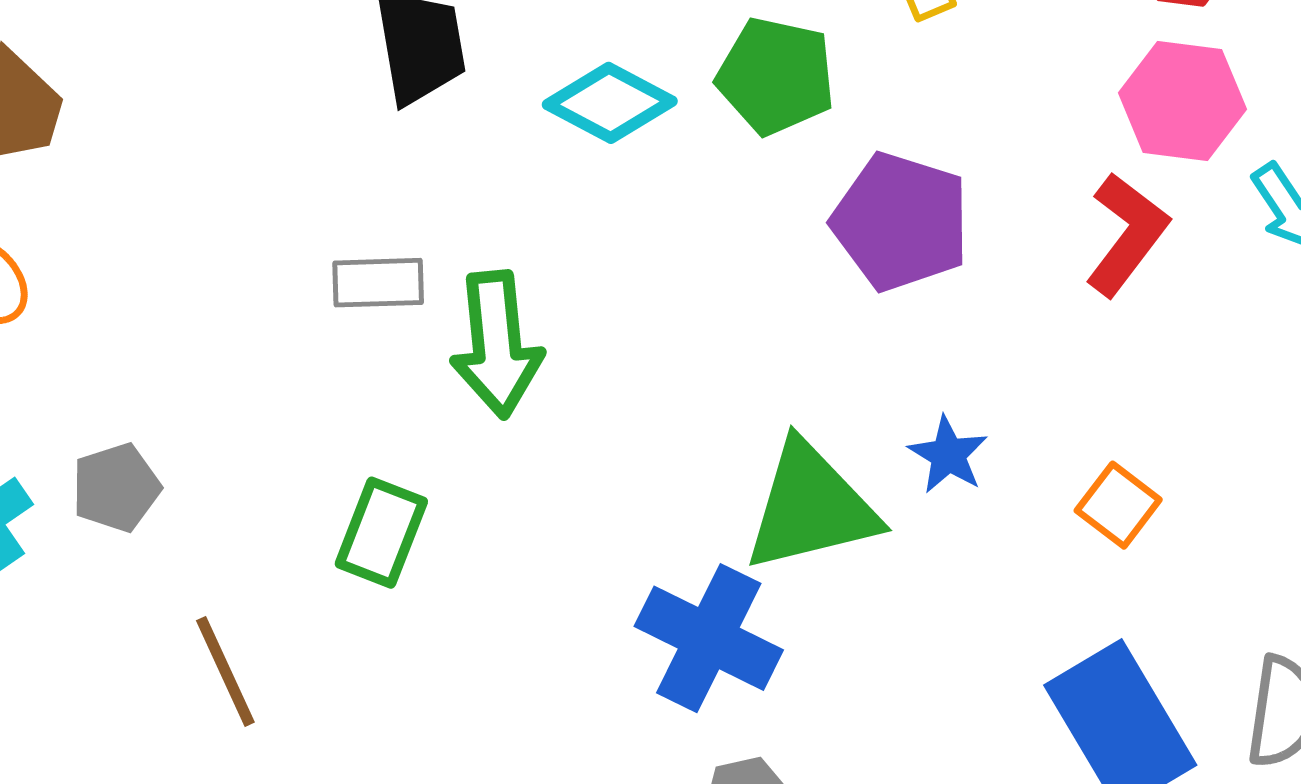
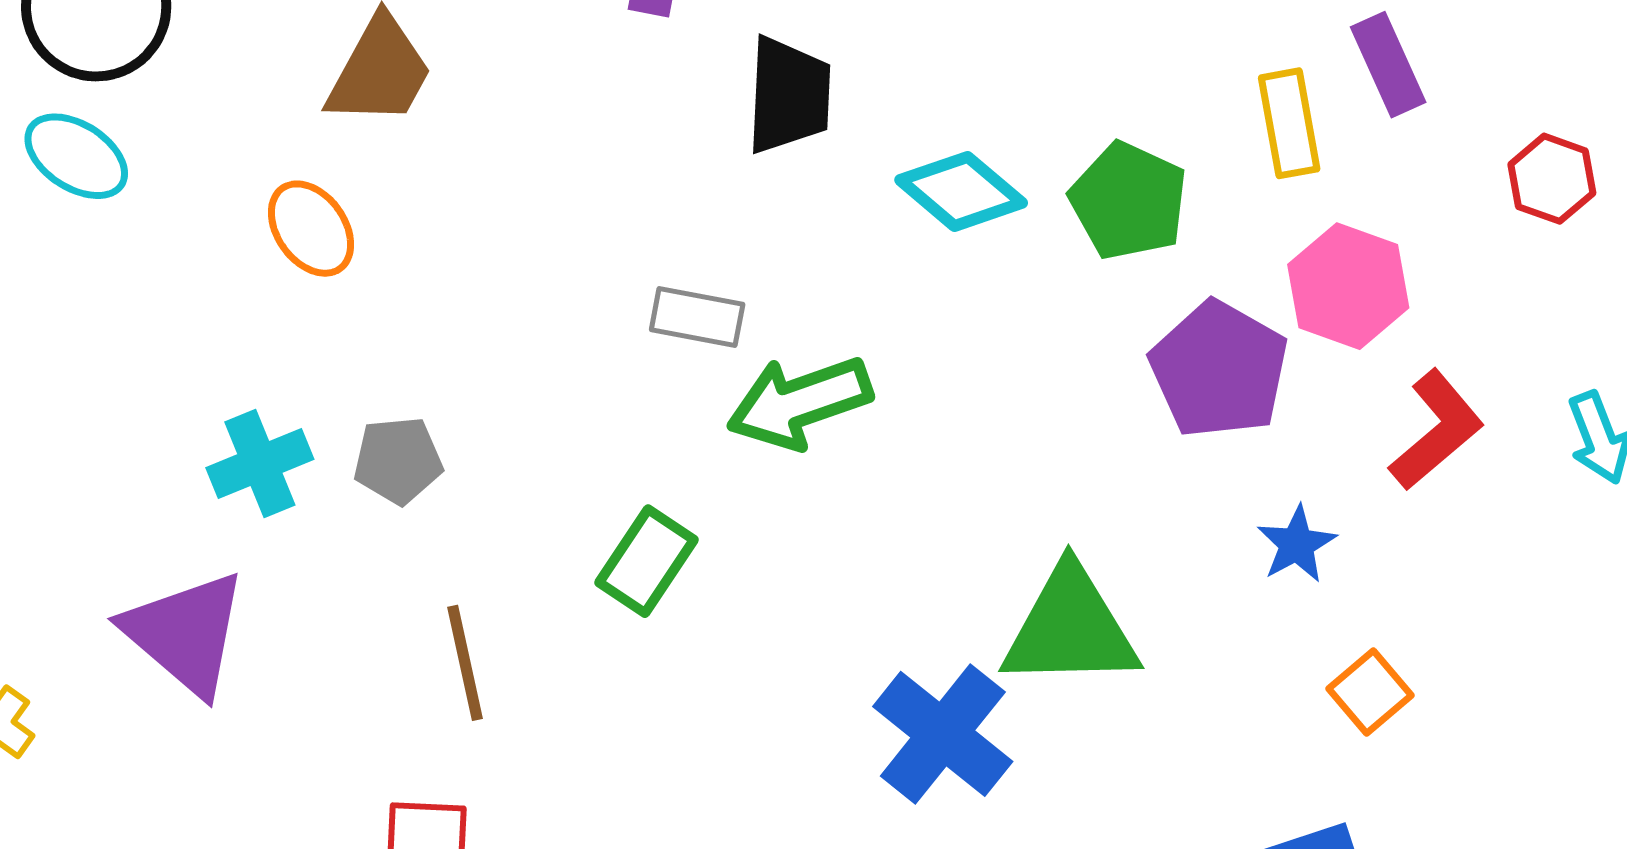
pink hexagon: (1182, 101) -> (1348, 286), moved
green arrow: (497, 344) -> (799, 402), turned 64
blue star: (948, 455) -> (1297, 544), moved

